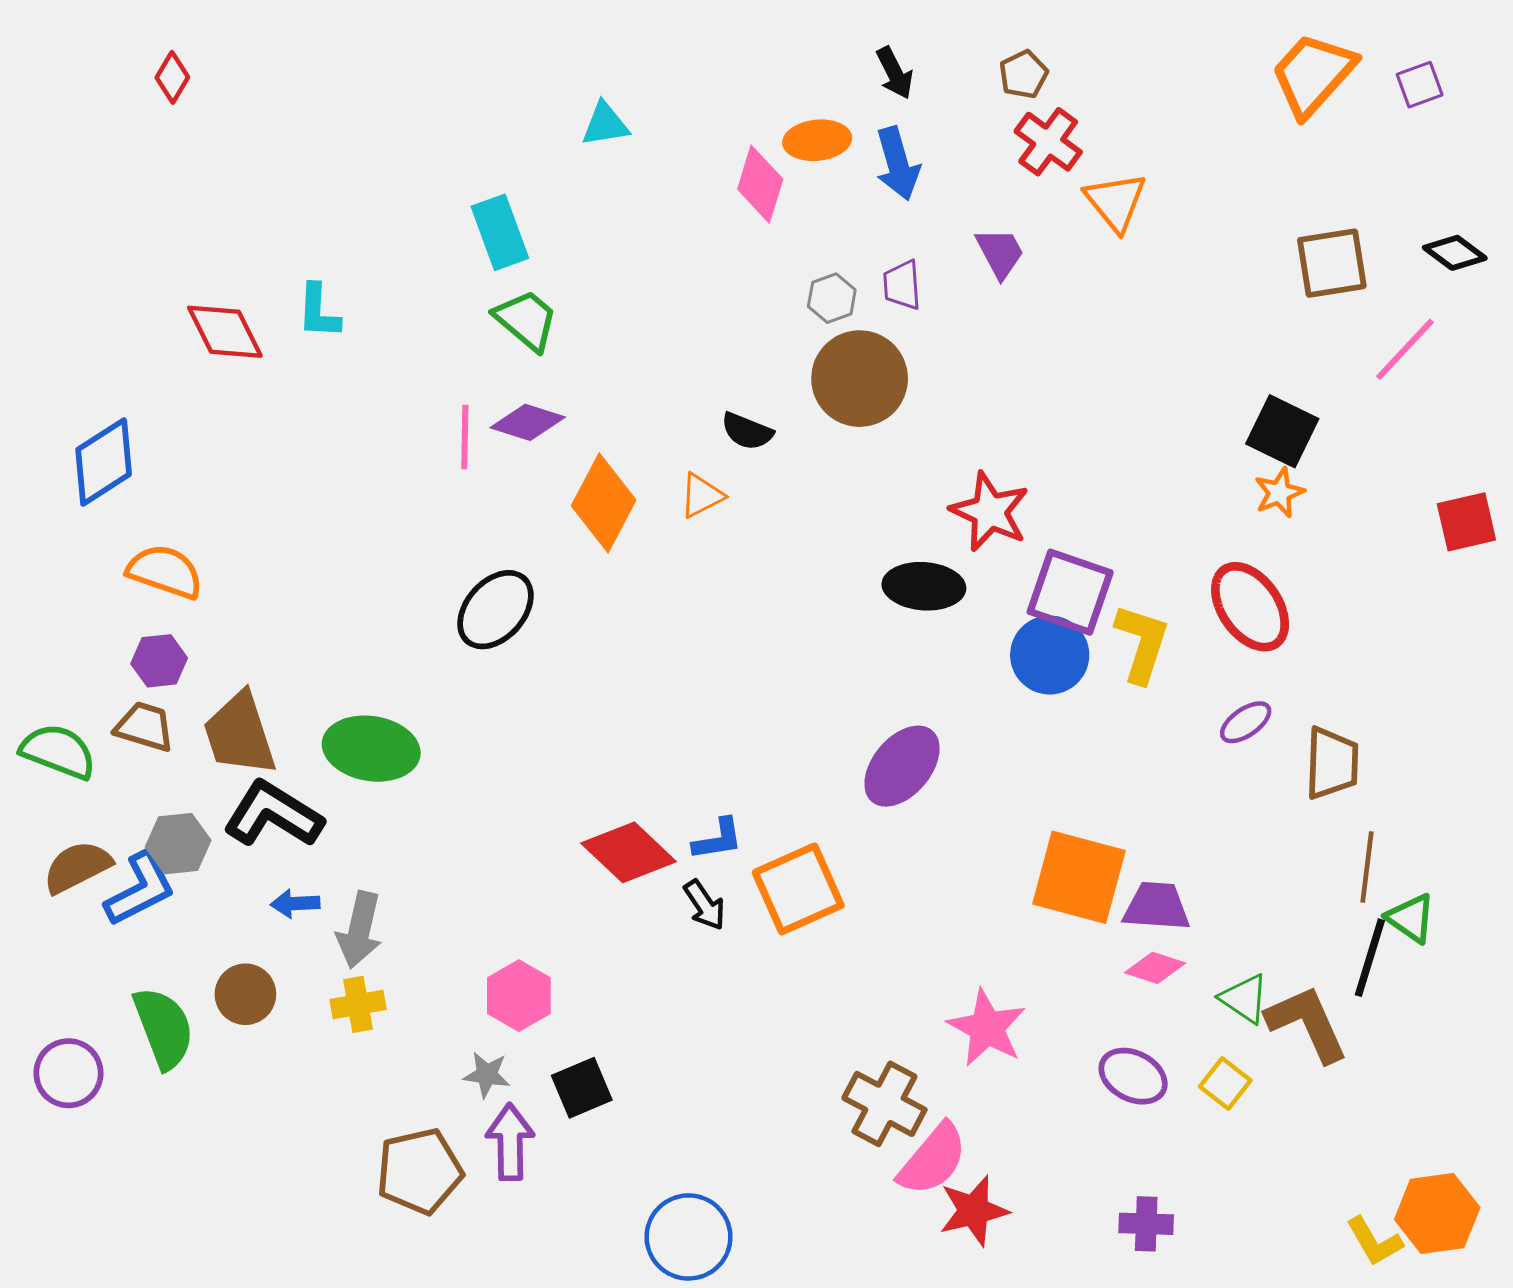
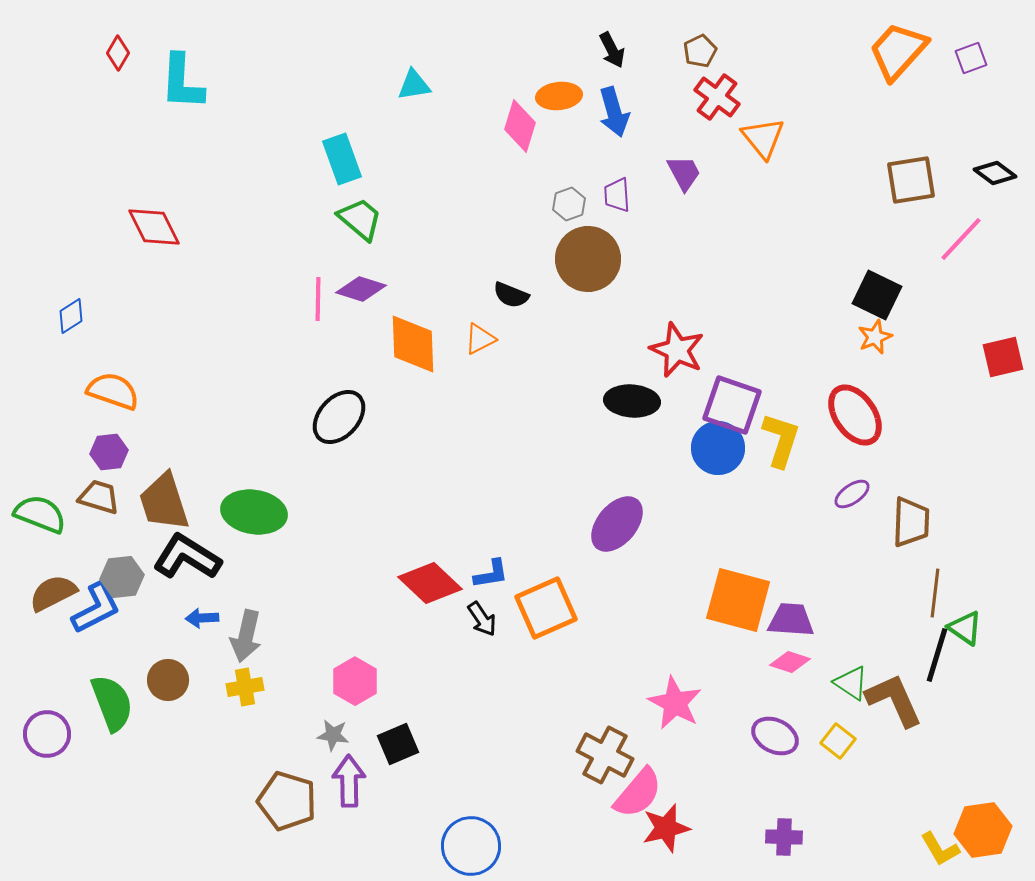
cyan L-shape: (319, 311) -> (182, 82), moved, size x1.5
blue diamond: (104, 462) -> (71, 316), size x0.6
orange diamond: (604, 503) -> (413, 344), turned -30
brown pentagon: (419, 1171) -> (287, 801), turned 30

